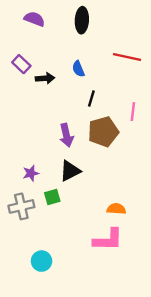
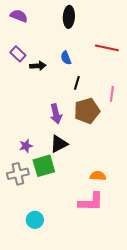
purple semicircle: (34, 19) -> (19, 16), moved
green square: (52, 197) -> (44, 166), size x1.6

